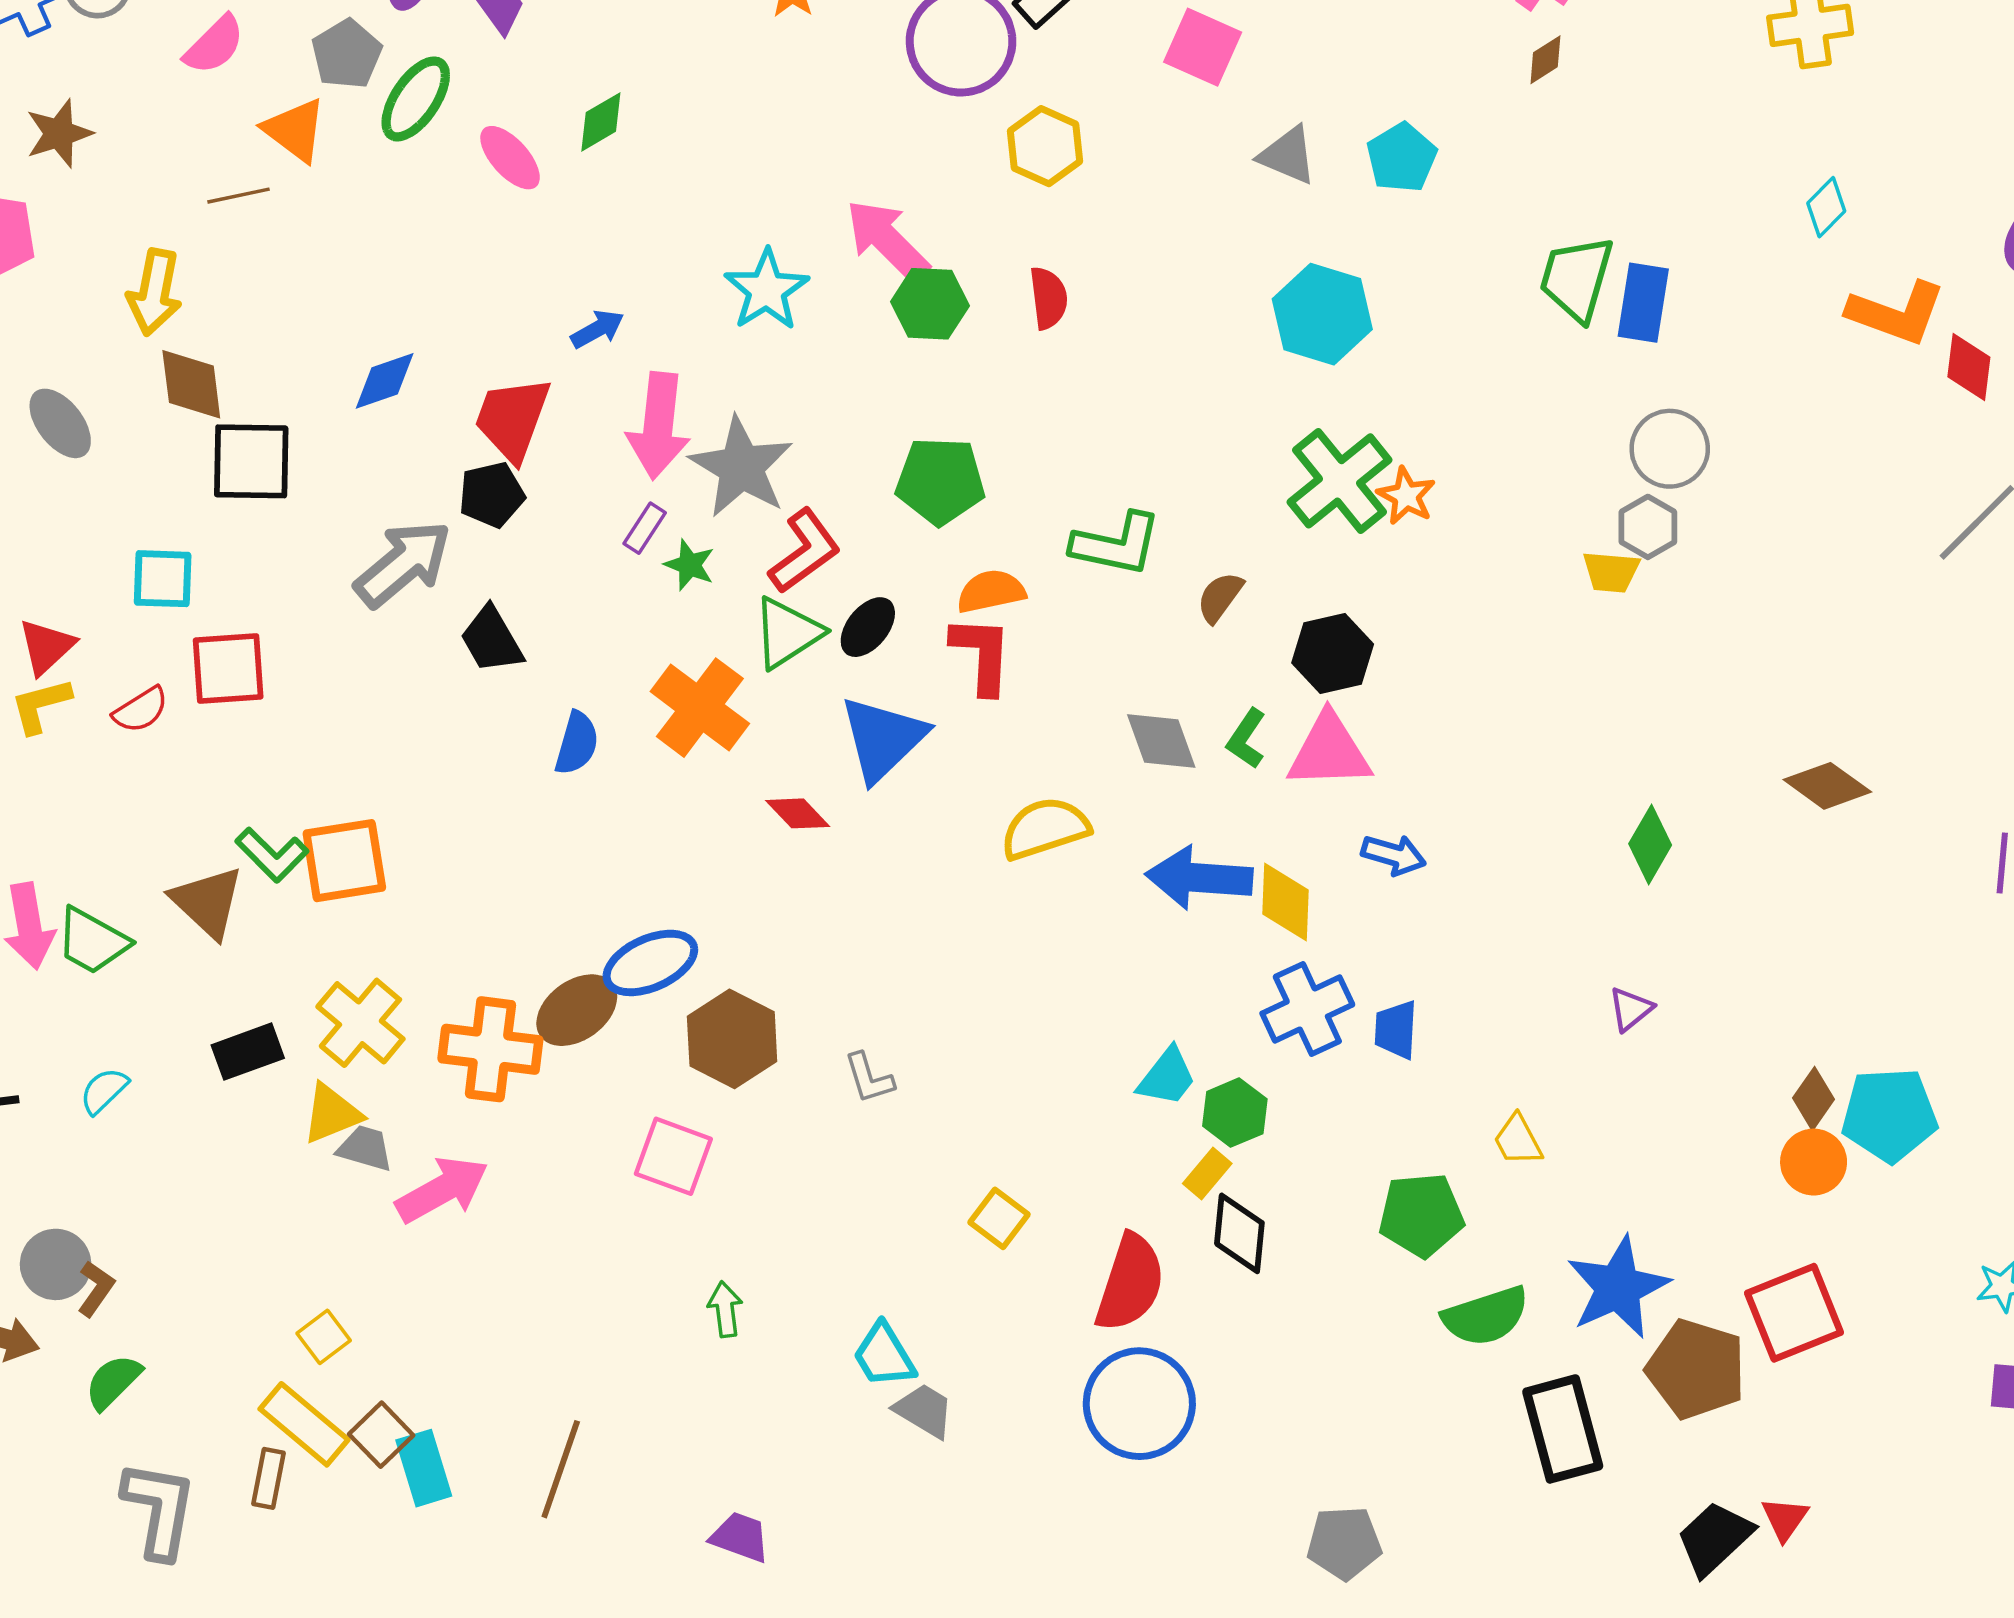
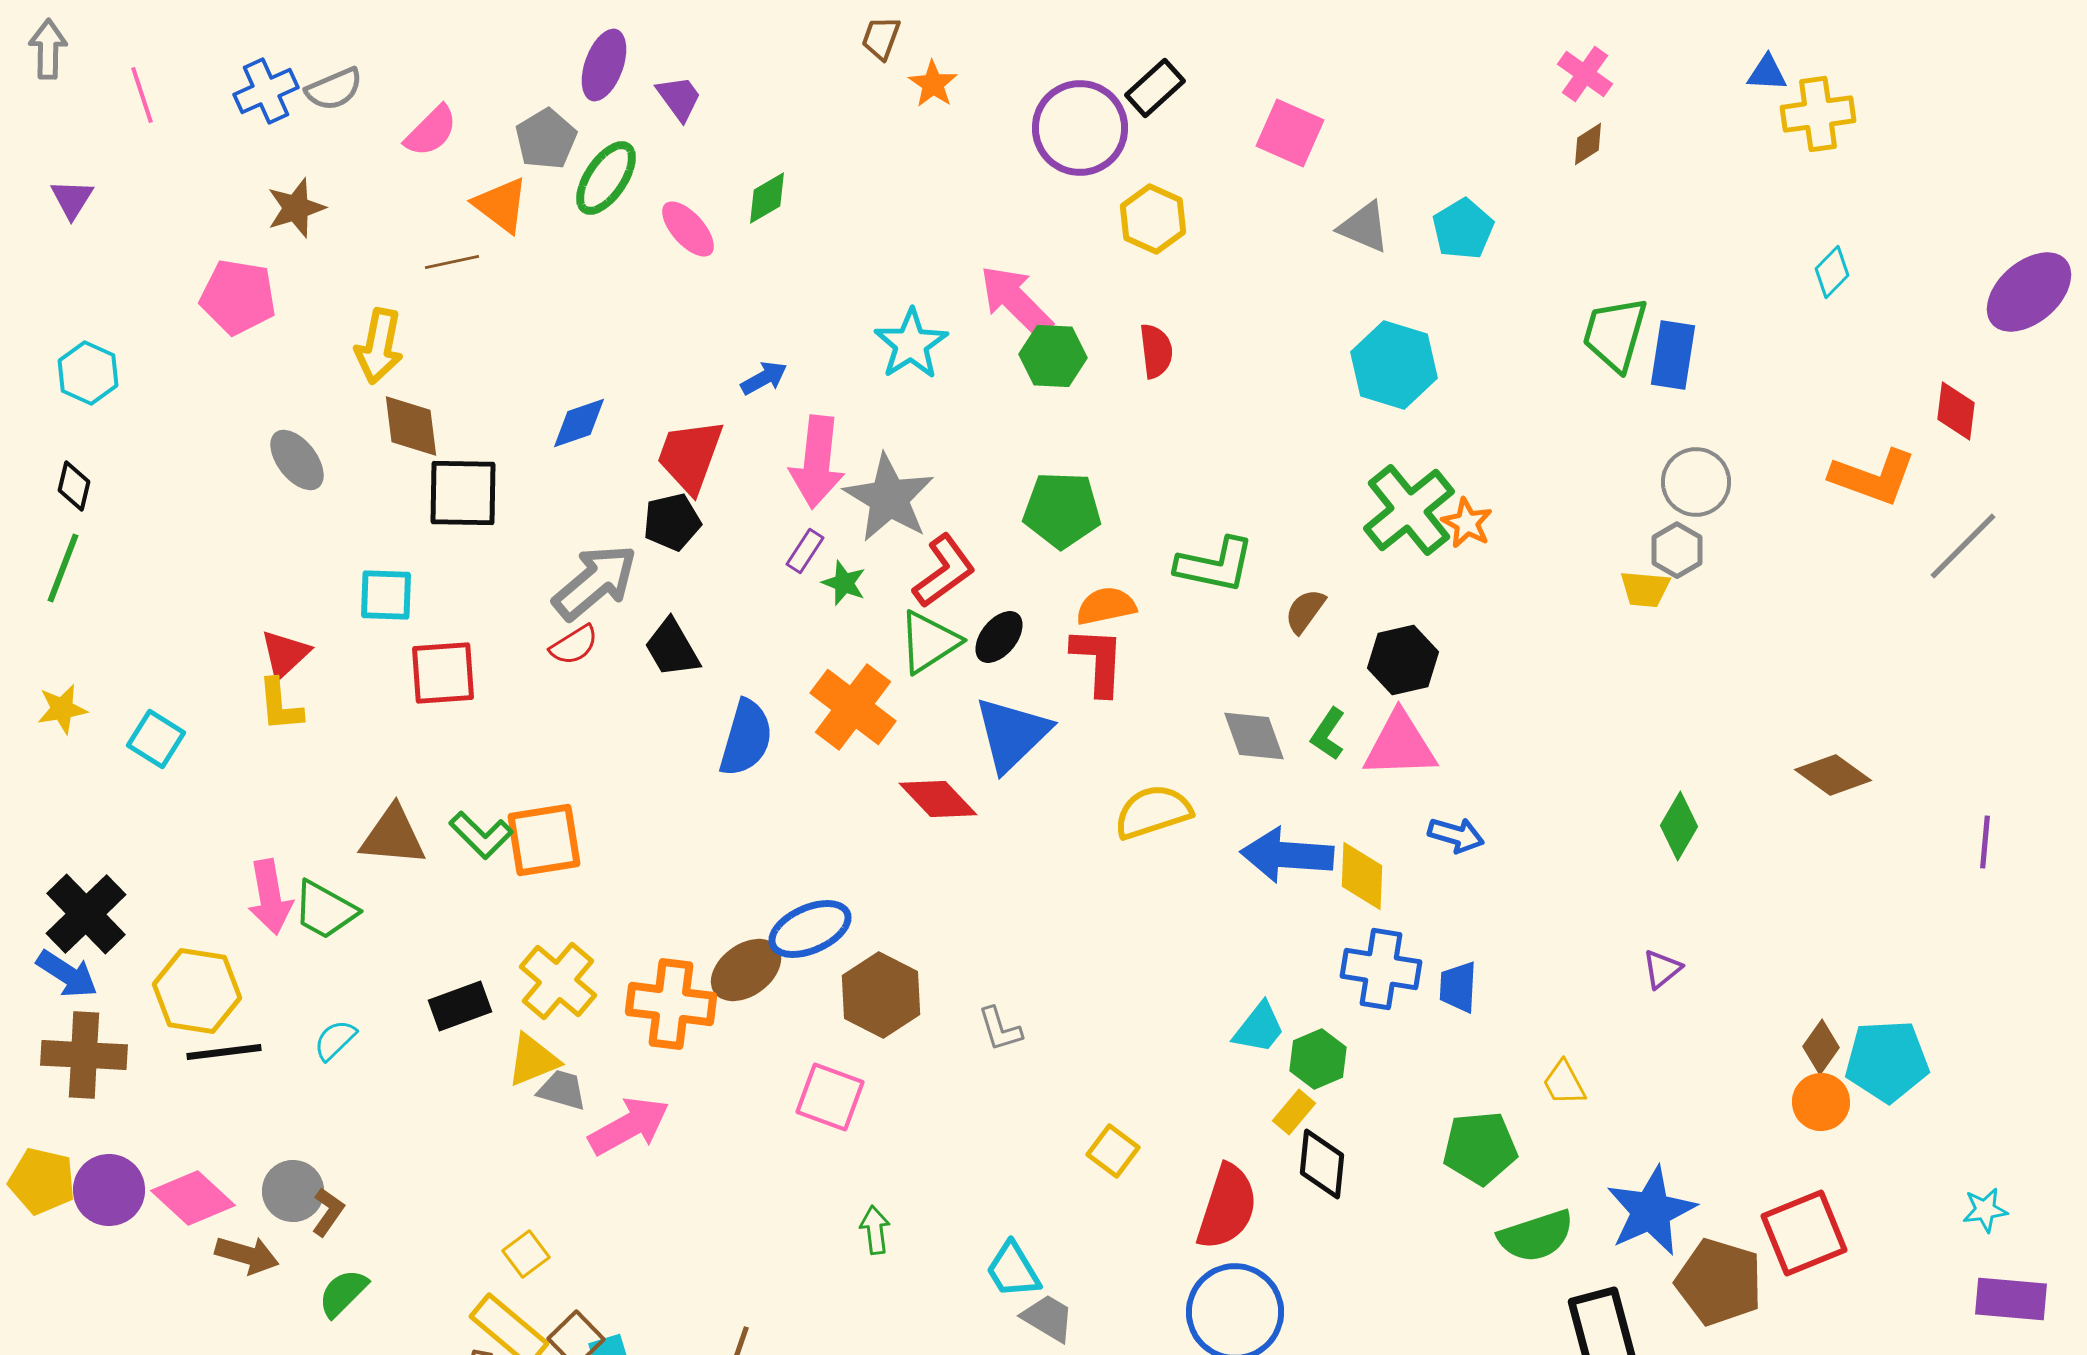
orange L-shape: (1896, 313) -> (1873, 477), moved
yellow L-shape: (41, 705) -> (280, 705), turned -80
red semicircle: (141, 710) -> (574, 645), moved
blue semicircle: (577, 743) -> (746, 738), size x1.4
red diamond: (798, 813) -> (938, 799), size x1.4
brown triangle: (207, 902) -> (393, 836), moved, turned -38
blue cross: (1307, 1009) -> (1381, 969), turned 34

